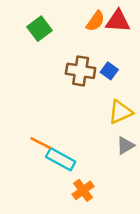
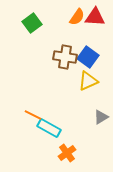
blue square: (109, 71) -> (88, 57), size x1.5
yellow triangle: (120, 112) -> (88, 81), moved

